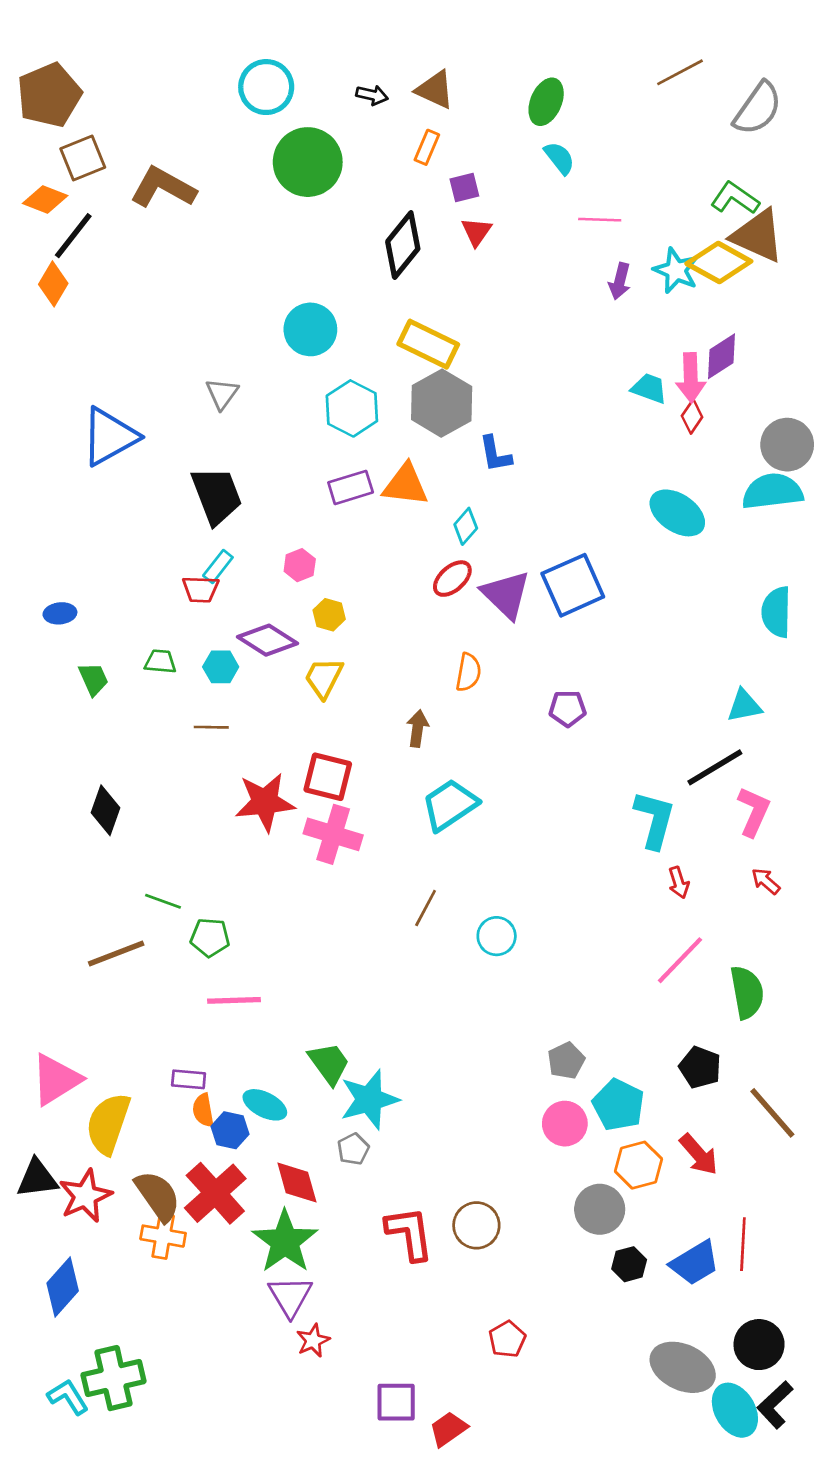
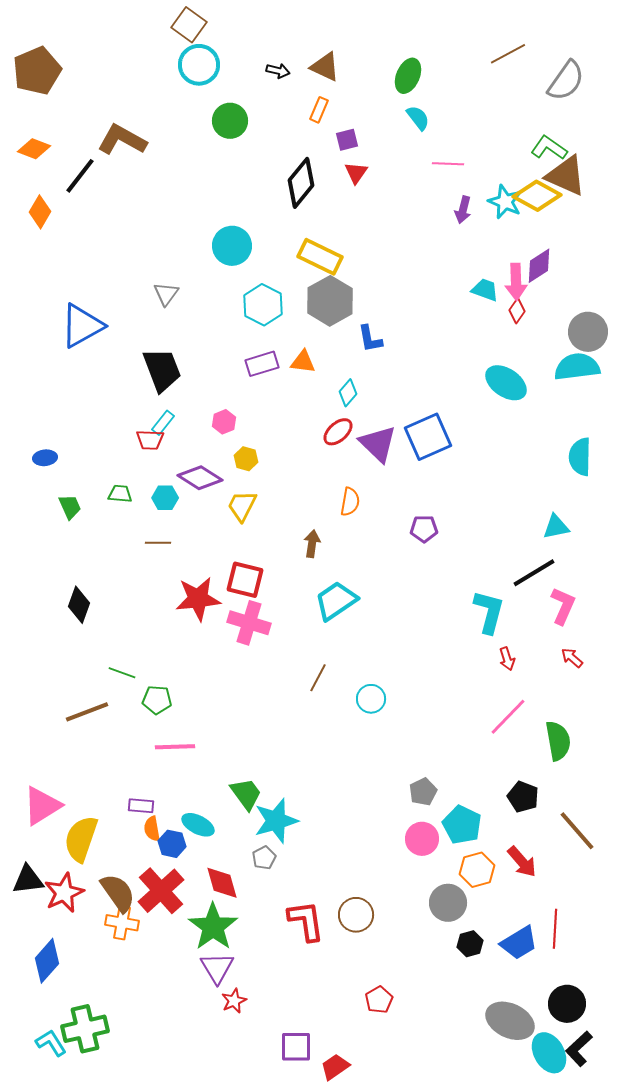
brown square: (83, 158) -> (189, 25), moved, turned -32
green circle: (308, 162) -> (230, 121), size x0.7
black line: (73, 236) -> (80, 176), moved
orange triangle: (405, 485) -> (303, 362), size x0.7

